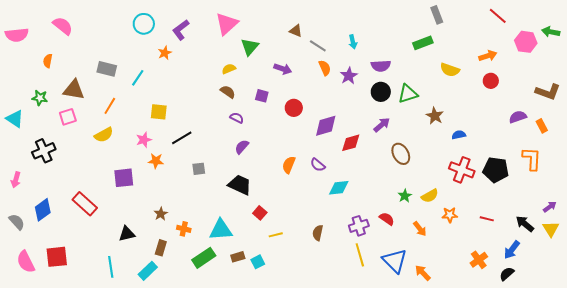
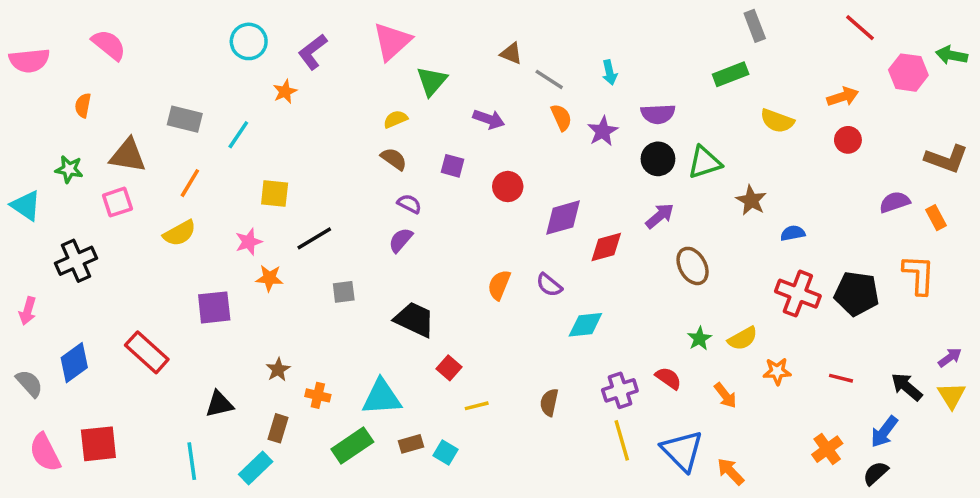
purple semicircle: (242, 147) -> (401, 240), moved
cyan square: (258, 262) -> (446, 452), turned -32

